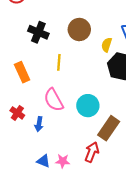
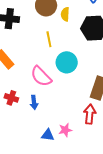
yellow semicircle: (107, 45) -> (65, 14), moved
yellow line: (59, 62) -> (49, 39), moved
cyan circle: (88, 106) -> (67, 62), moved

